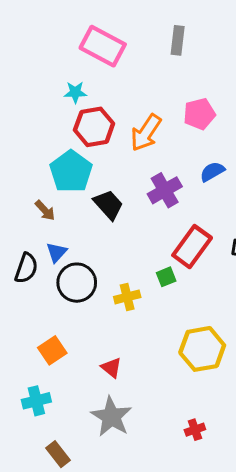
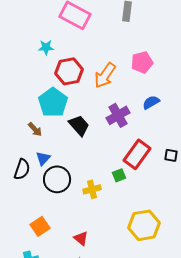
cyan star: (75, 92) -> (46, 47), moved

